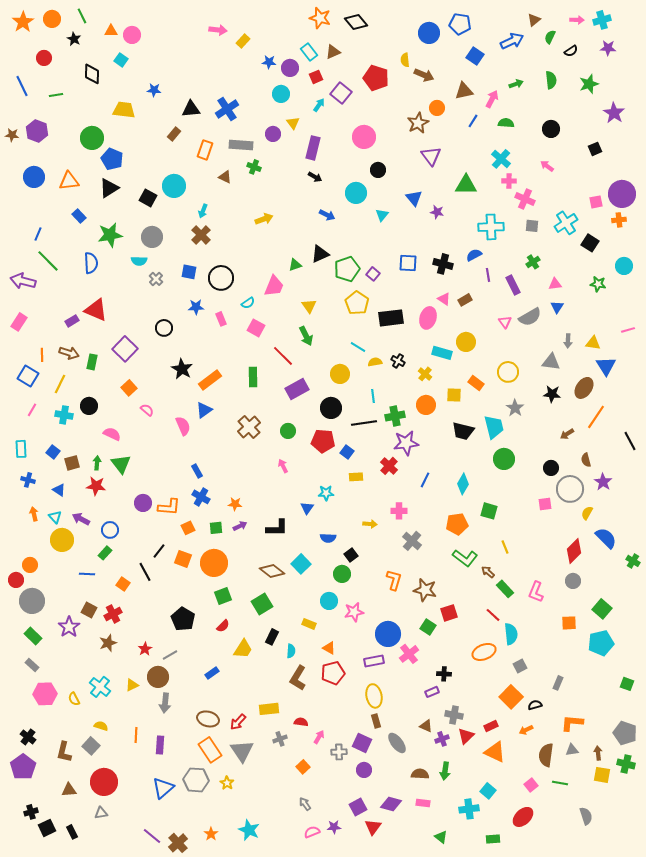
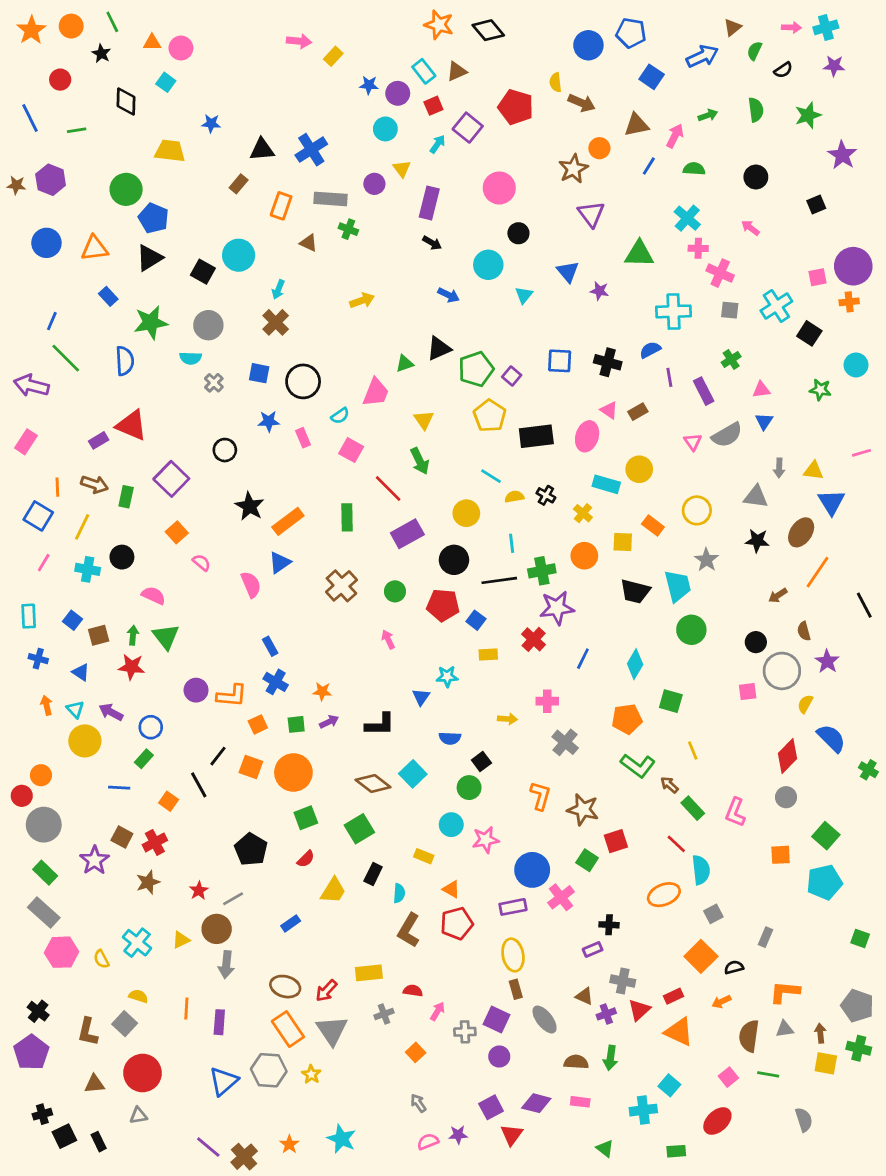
gray rectangle: (32, 665) -> (44, 912), size x1.6

